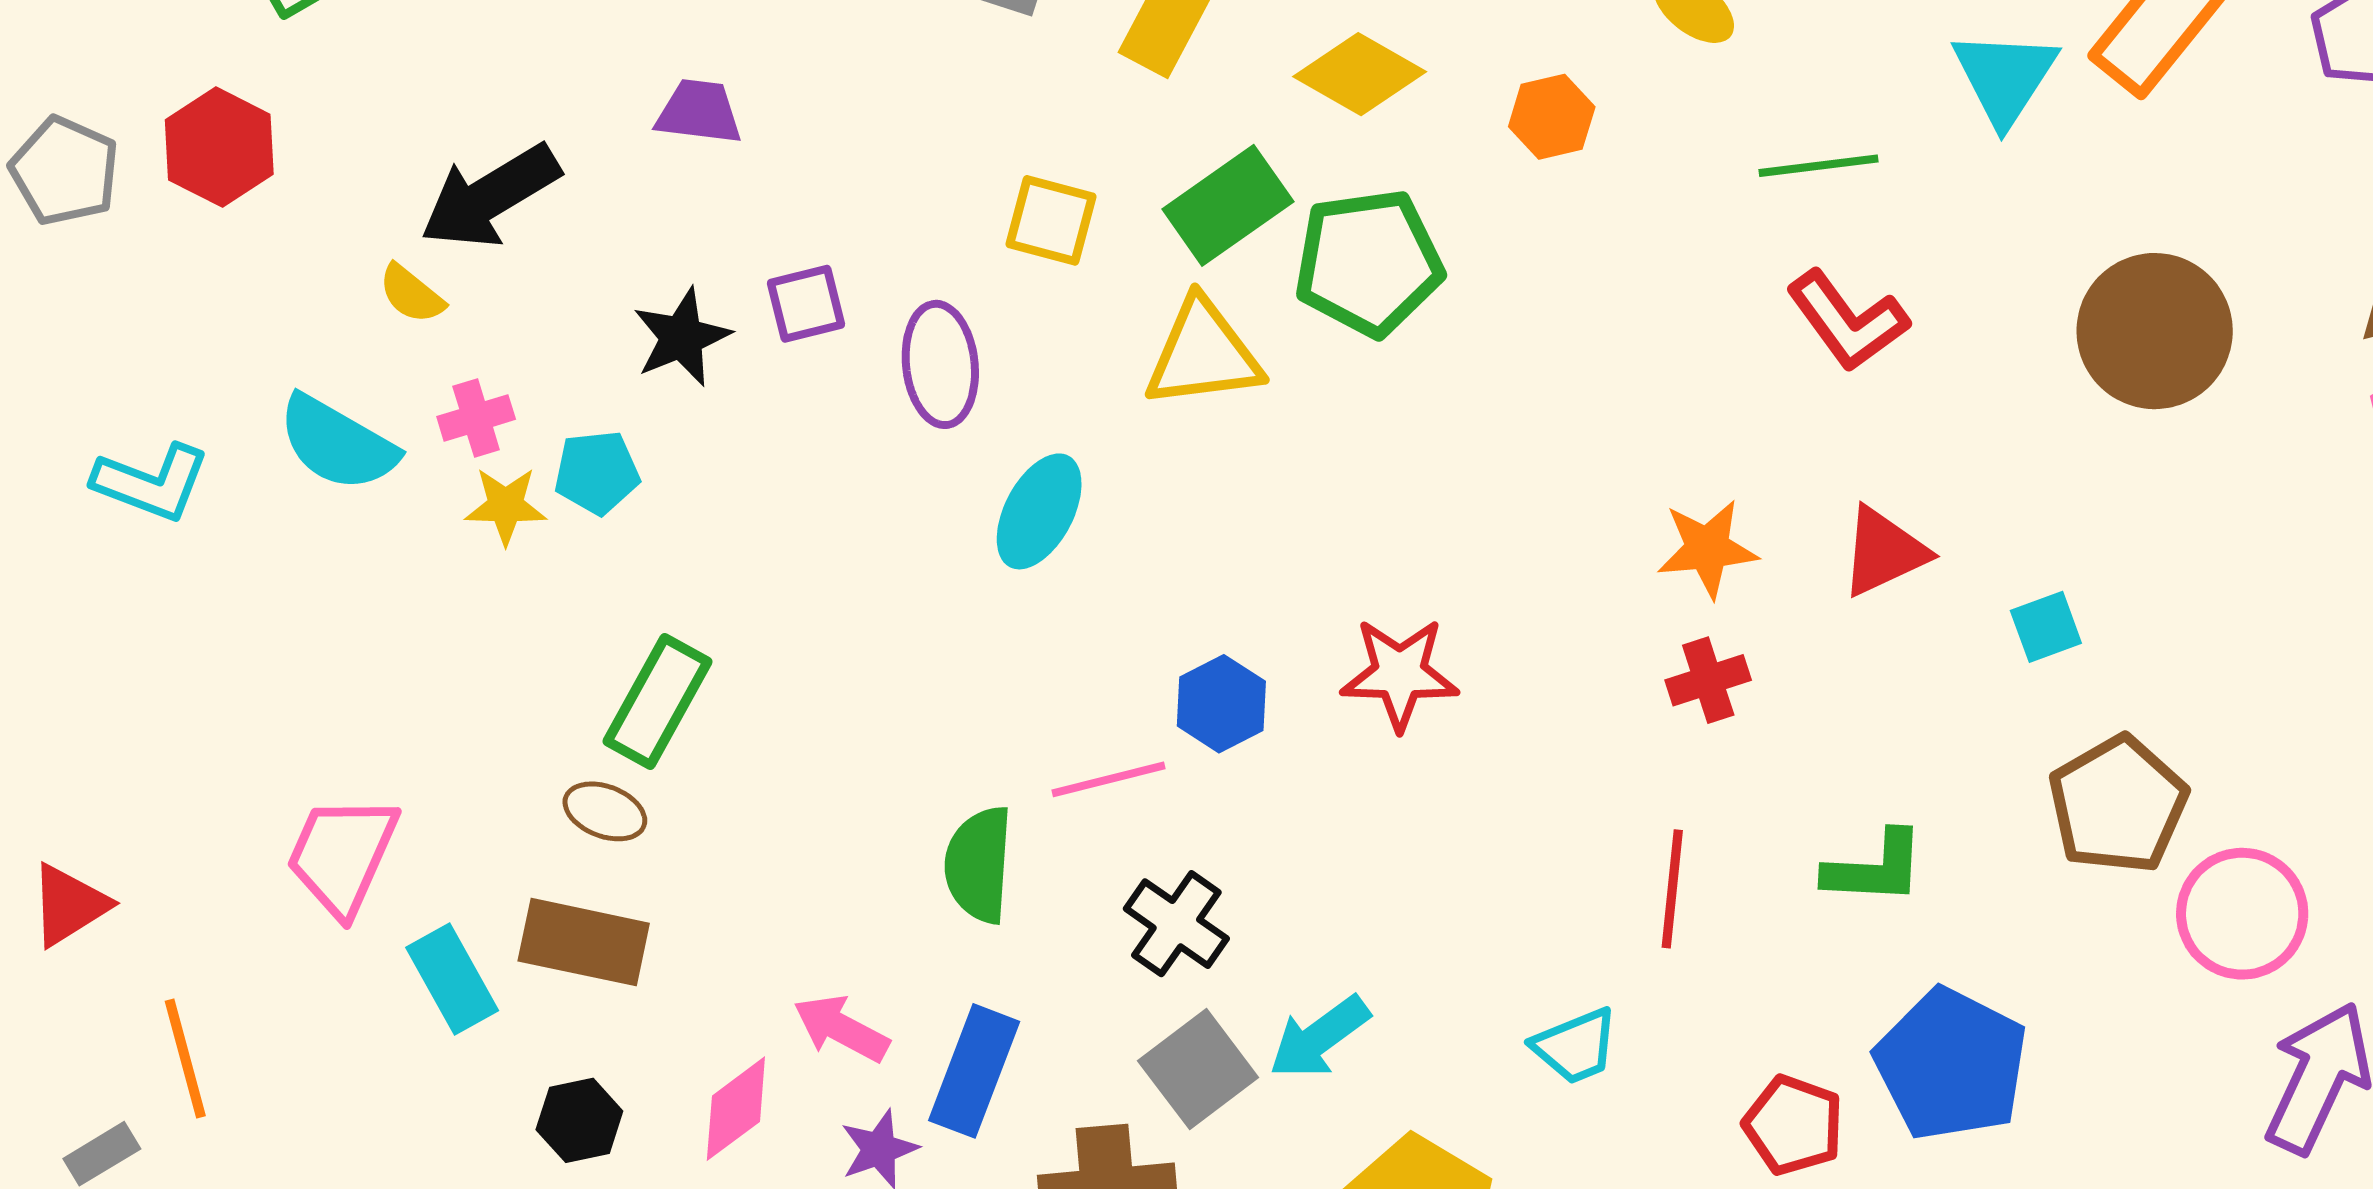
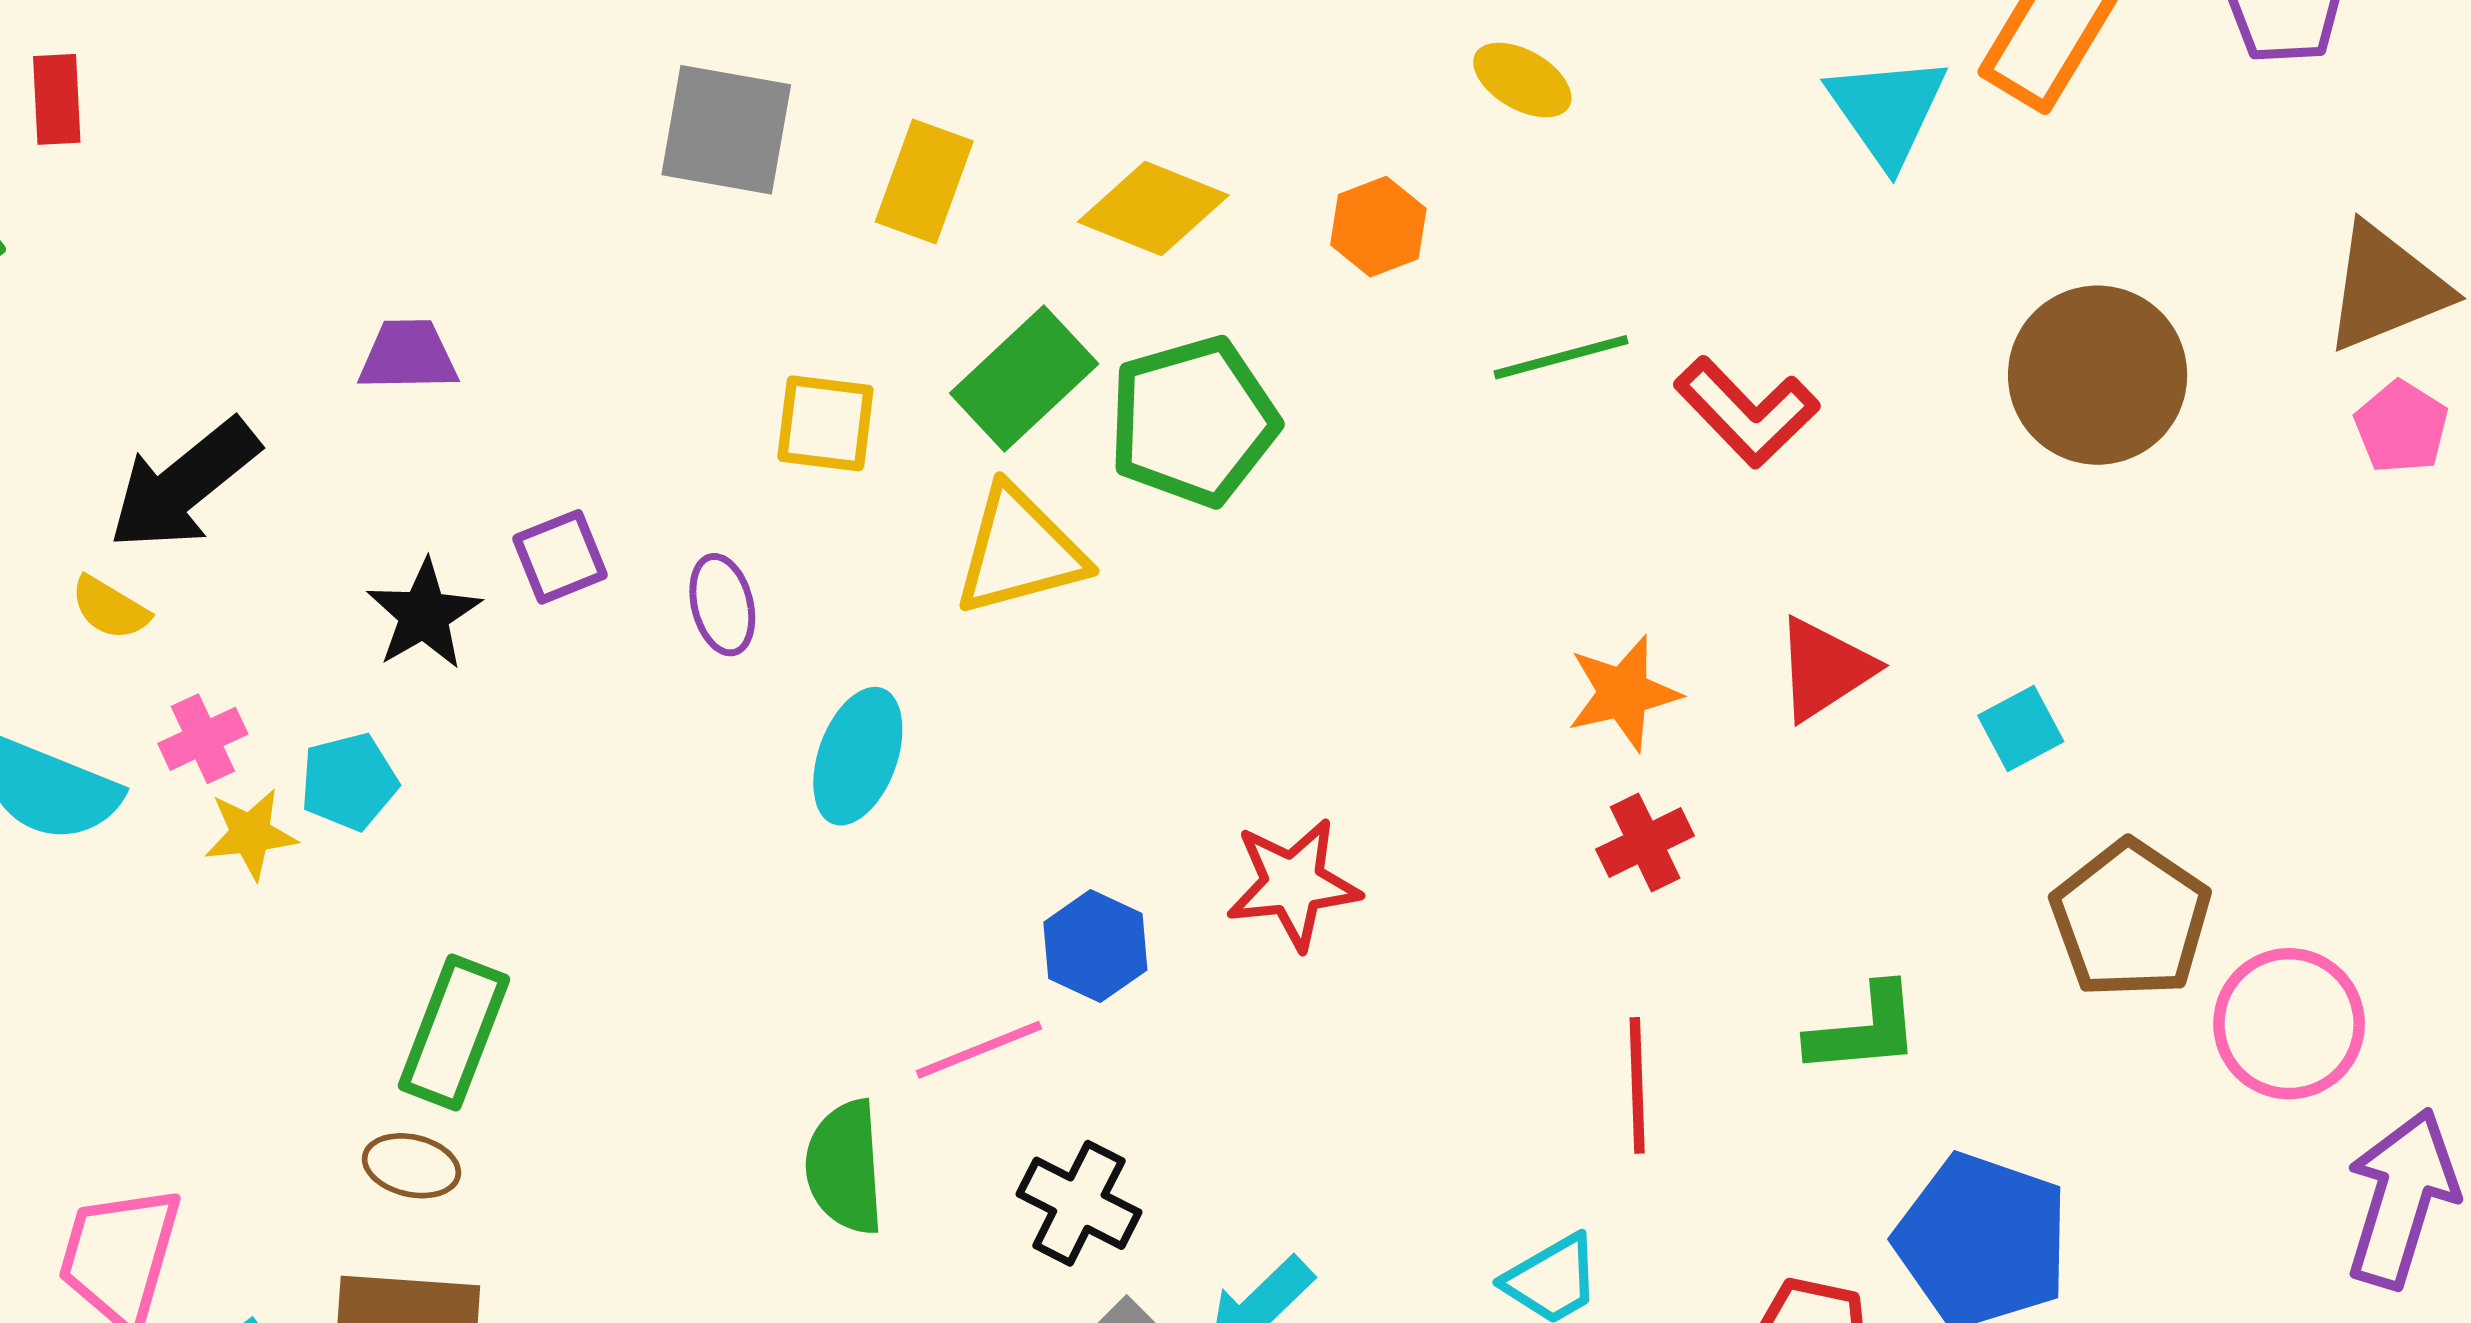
green line: (1818, 166) -> (1561, 357), moved
purple ellipse: (940, 364) -> (722, 605), size x0.7

